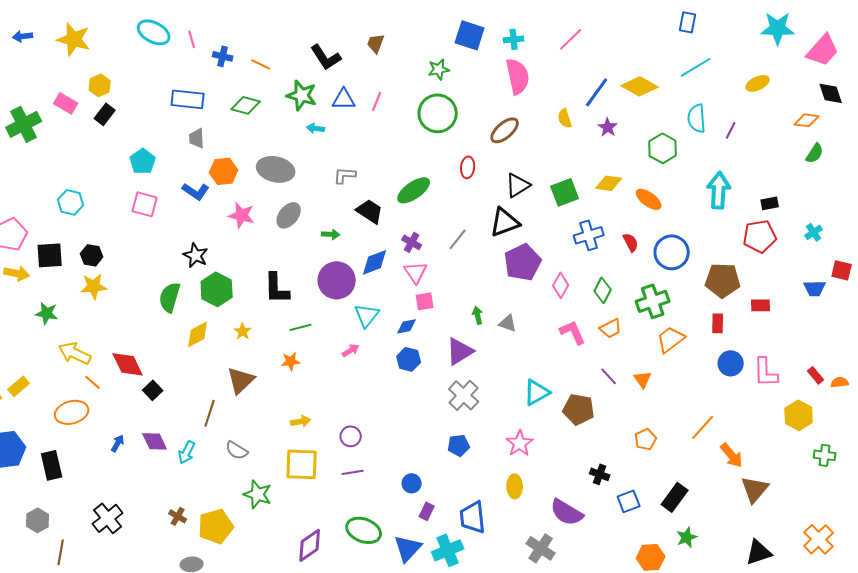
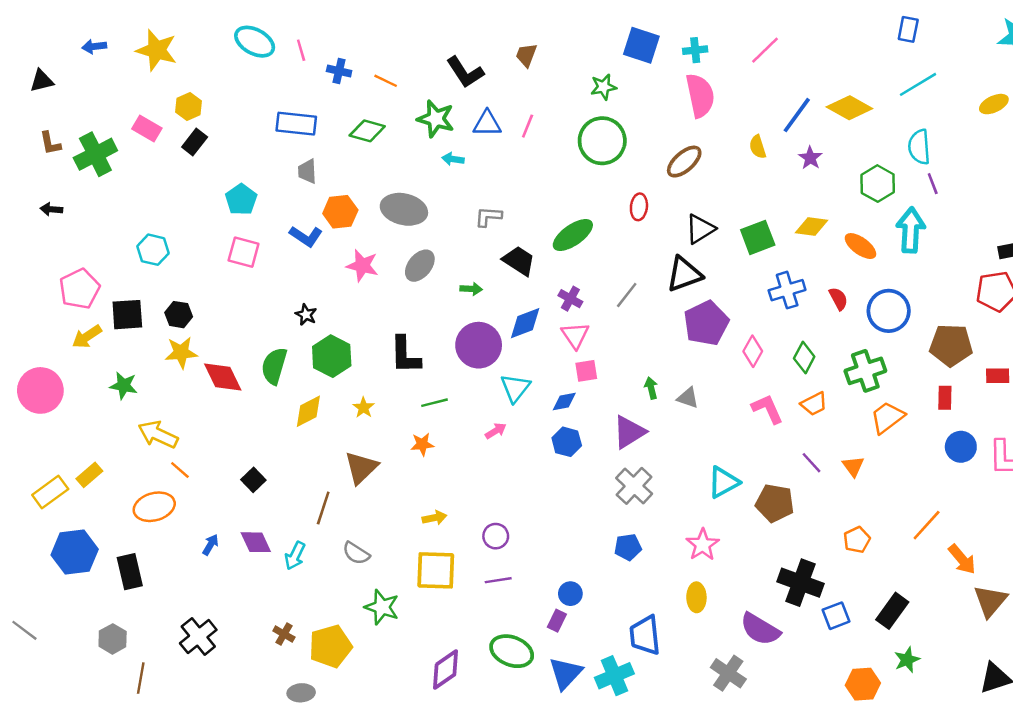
purple line: (731, 130) -> (933, 184), moved, turned -48
cyan arrow: (719, 190) -> (911, 230), moved
black star: (196, 255) -> (306, 315), size x0.7
yellow arrow: (17, 273) -> (87, 337), turned 135
red diamond: (128, 364) -> (223, 377), moved
black cross: (600, 474) -> (800, 583), size x1.8
purple rectangle: (427, 511) -> (557, 621), moved

